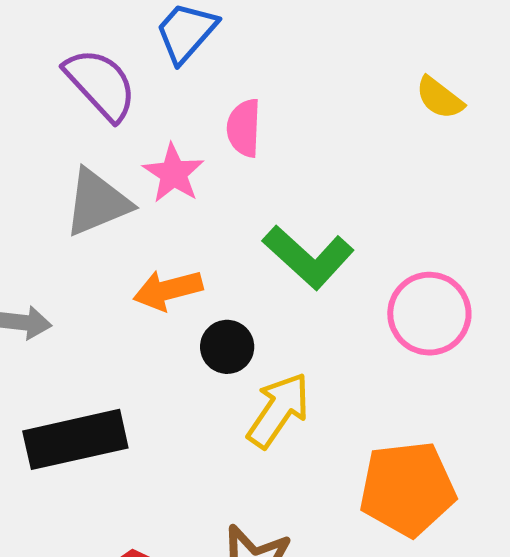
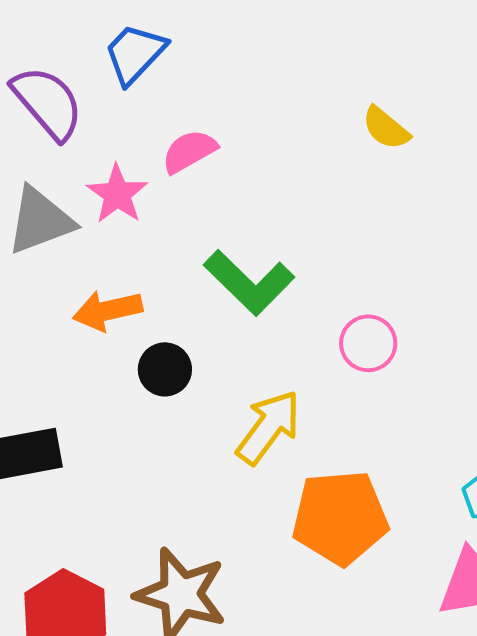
pink semicircle: (244, 128) -> (189, 151), turned 56
pink circle: (429, 314) -> (368, 343), size x0.7
yellow arrow: (278, 410) -> (268, 427), moved

